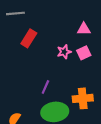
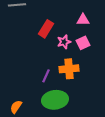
red rectangle: (29, 38) -> (46, 29), moved
orange cross: (83, 98) -> (69, 69), moved

